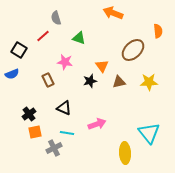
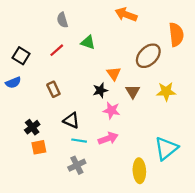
orange semicircle: (158, 31) -> (176, 35), size x1.5
red line: (43, 36) -> (57, 50), moved
pink star: (65, 62) -> (111, 110), moved
brown triangle: (119, 82) -> (133, 91), turned -48
cyan line: (67, 133) -> (79, 141), moved
cyan triangle: (149, 133) -> (166, 148), turned 30
gray cross: (54, 148) -> (77, 165), moved

